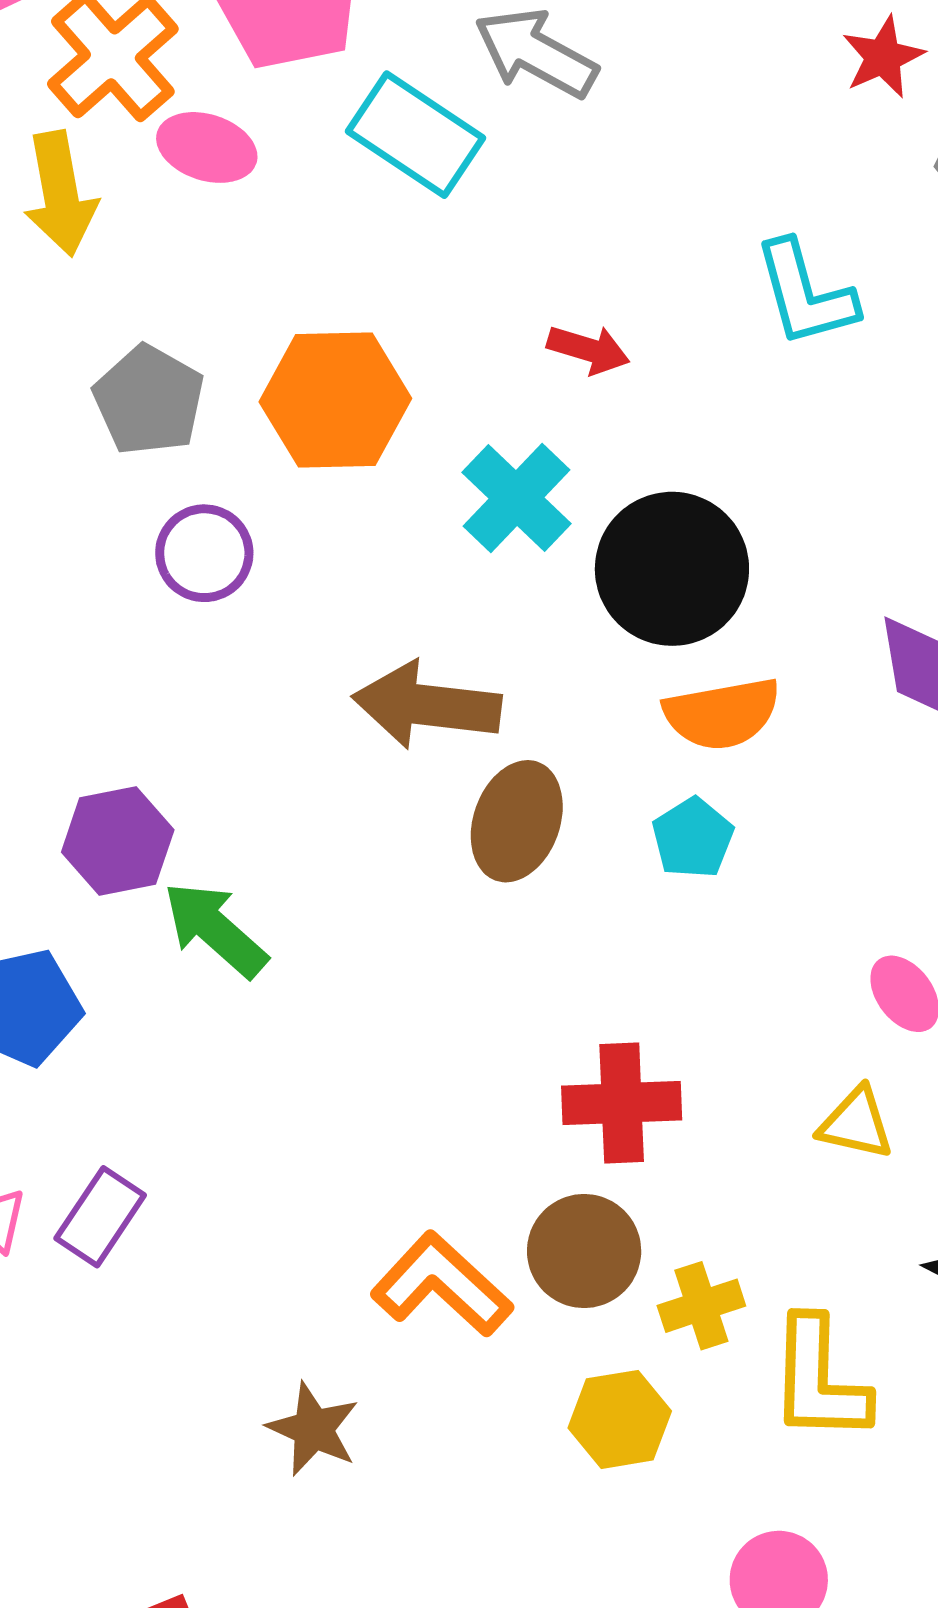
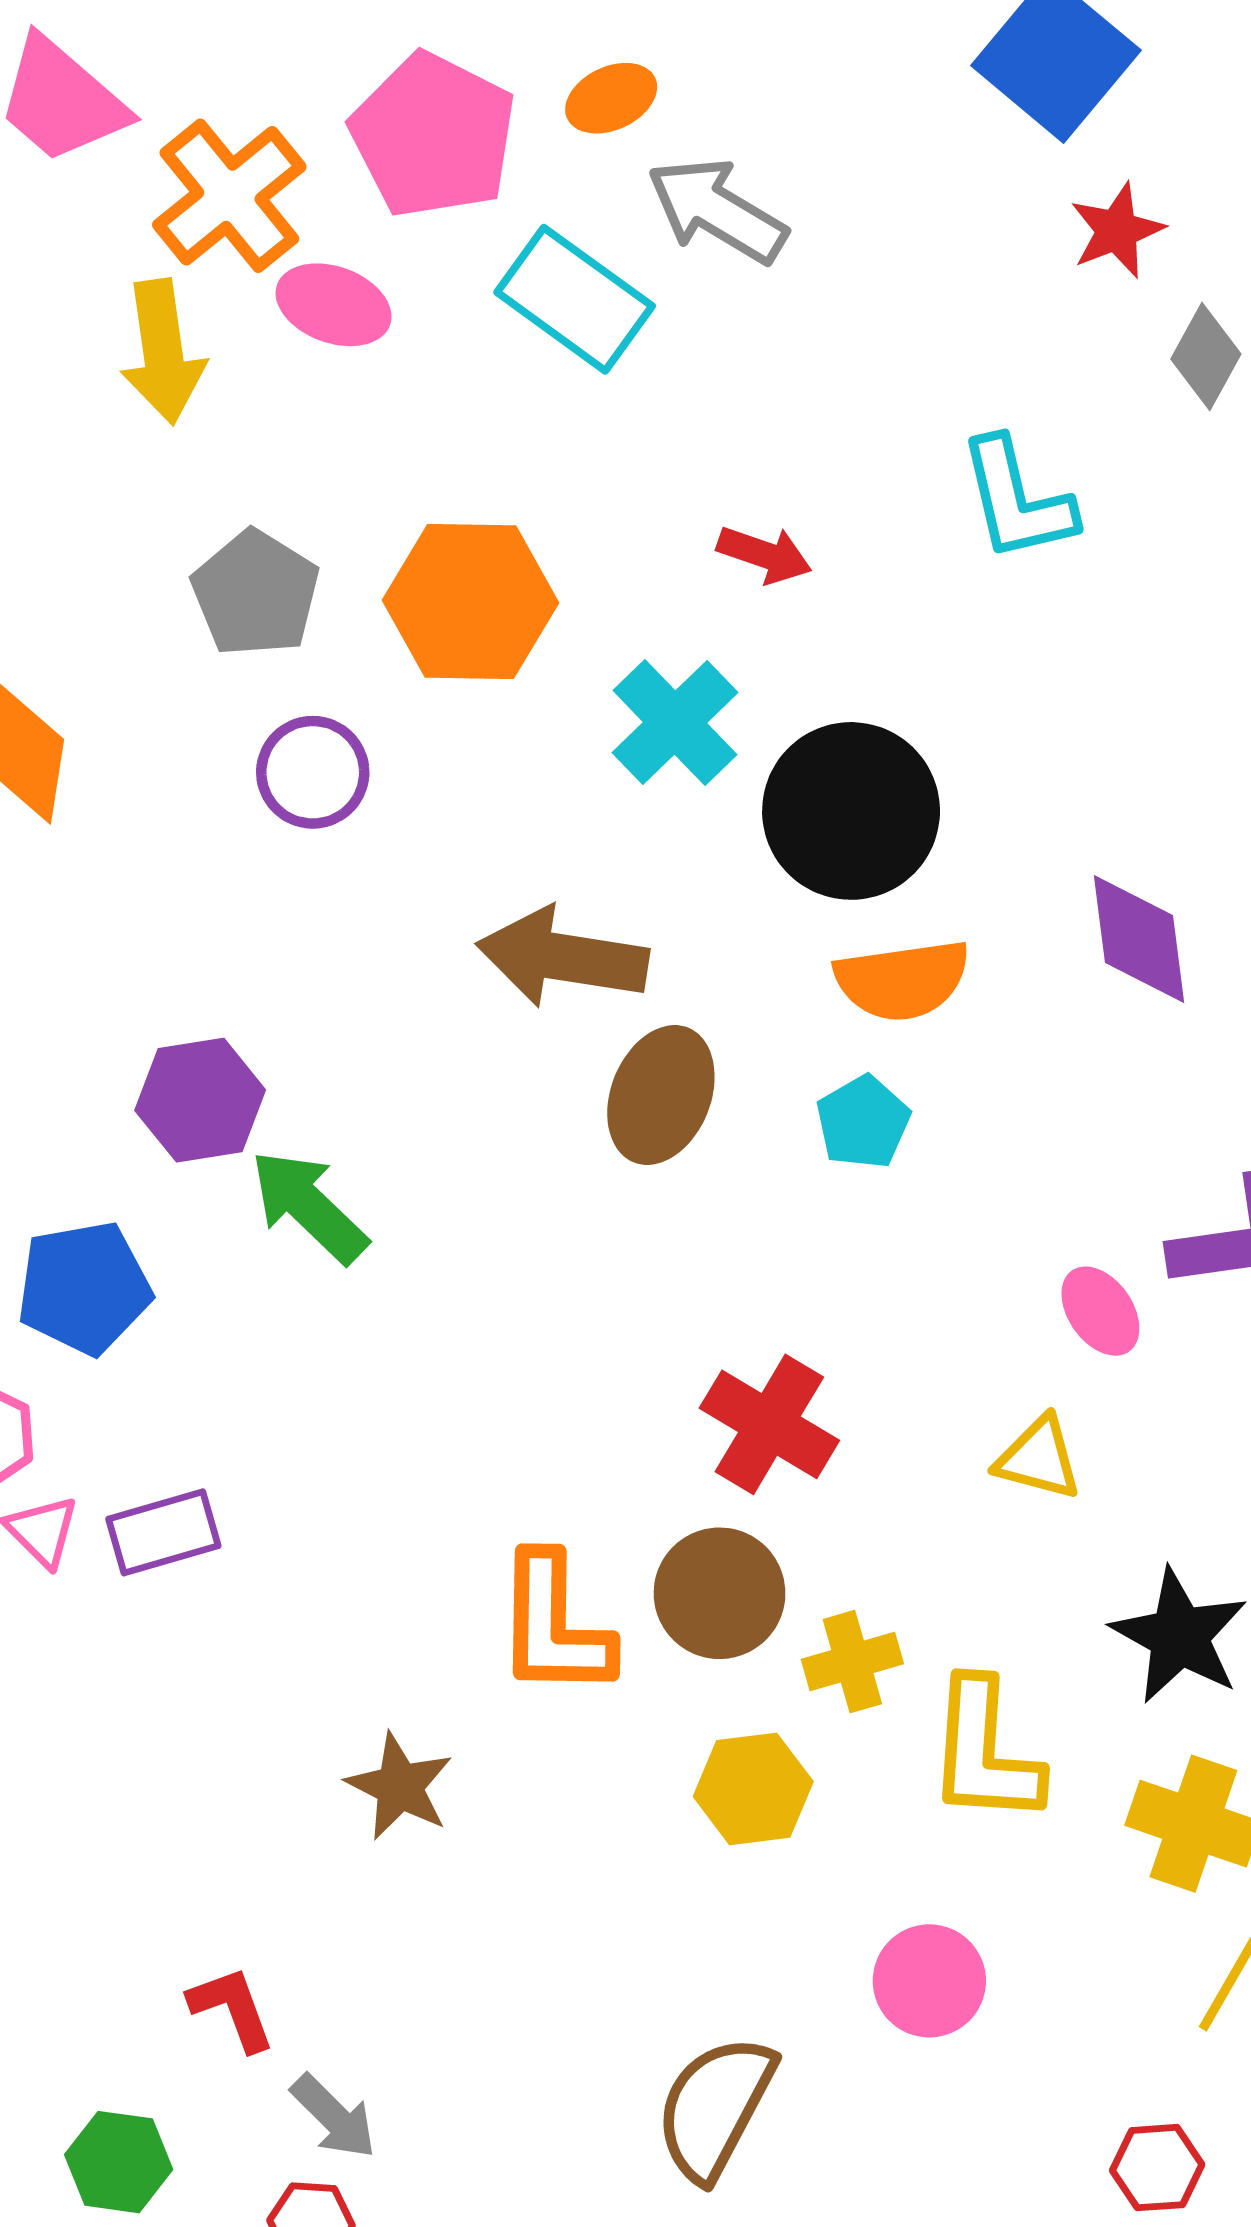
red cross: (622, 1103) -> (769, 1424), turned 31
purple rectangle: (100, 1217) -> (163, 1532), turned 38
orange L-shape: (442, 1284) -> (554, 1626), turned -134

